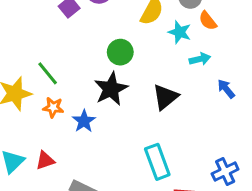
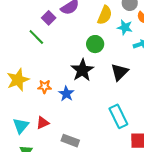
green circle: (120, 52) -> (95, 44), moved
green line: (48, 73) -> (36, 37), moved

